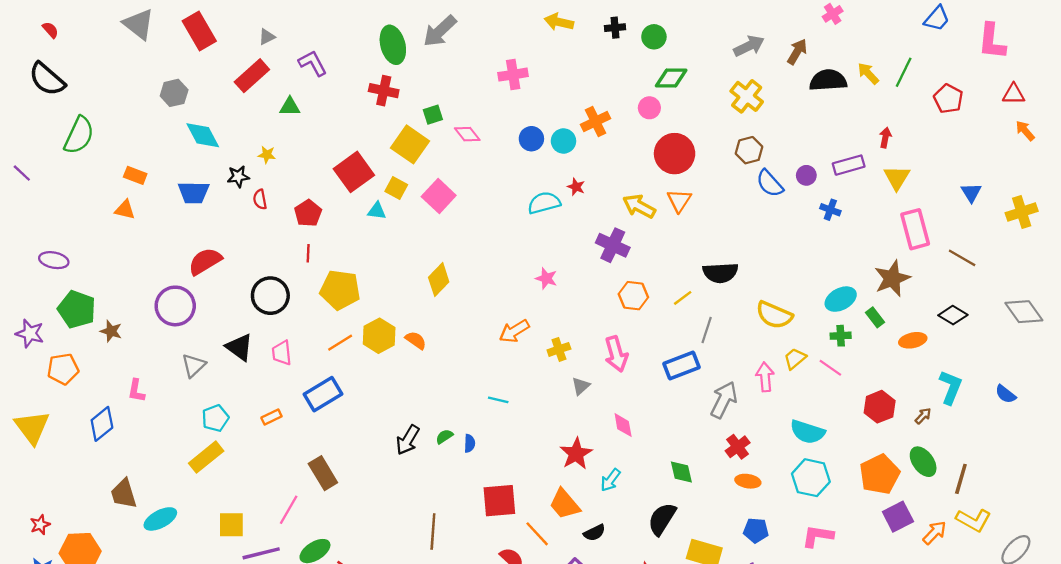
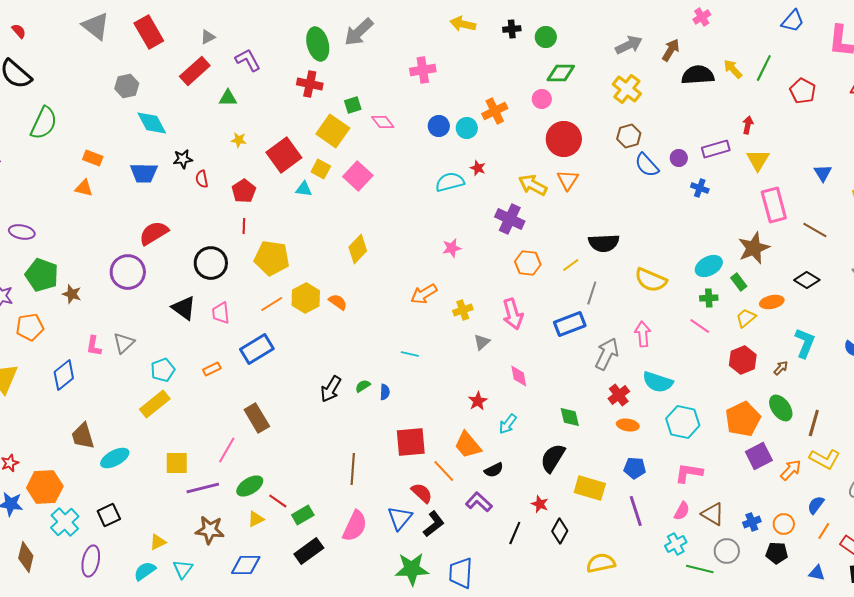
yellow star: (267, 155) -> (239, 140), moved
pink star: (546, 278) -> (452, 248), turned -30
yellow trapezoid: (795, 359) -> (746, 318), moved
gray triangle: (194, 365) -> (124, 343), moved
cyan semicircle: (807, 432) -> (658, 382), moved
red star: (576, 454) -> (478, 401), size x0.7

